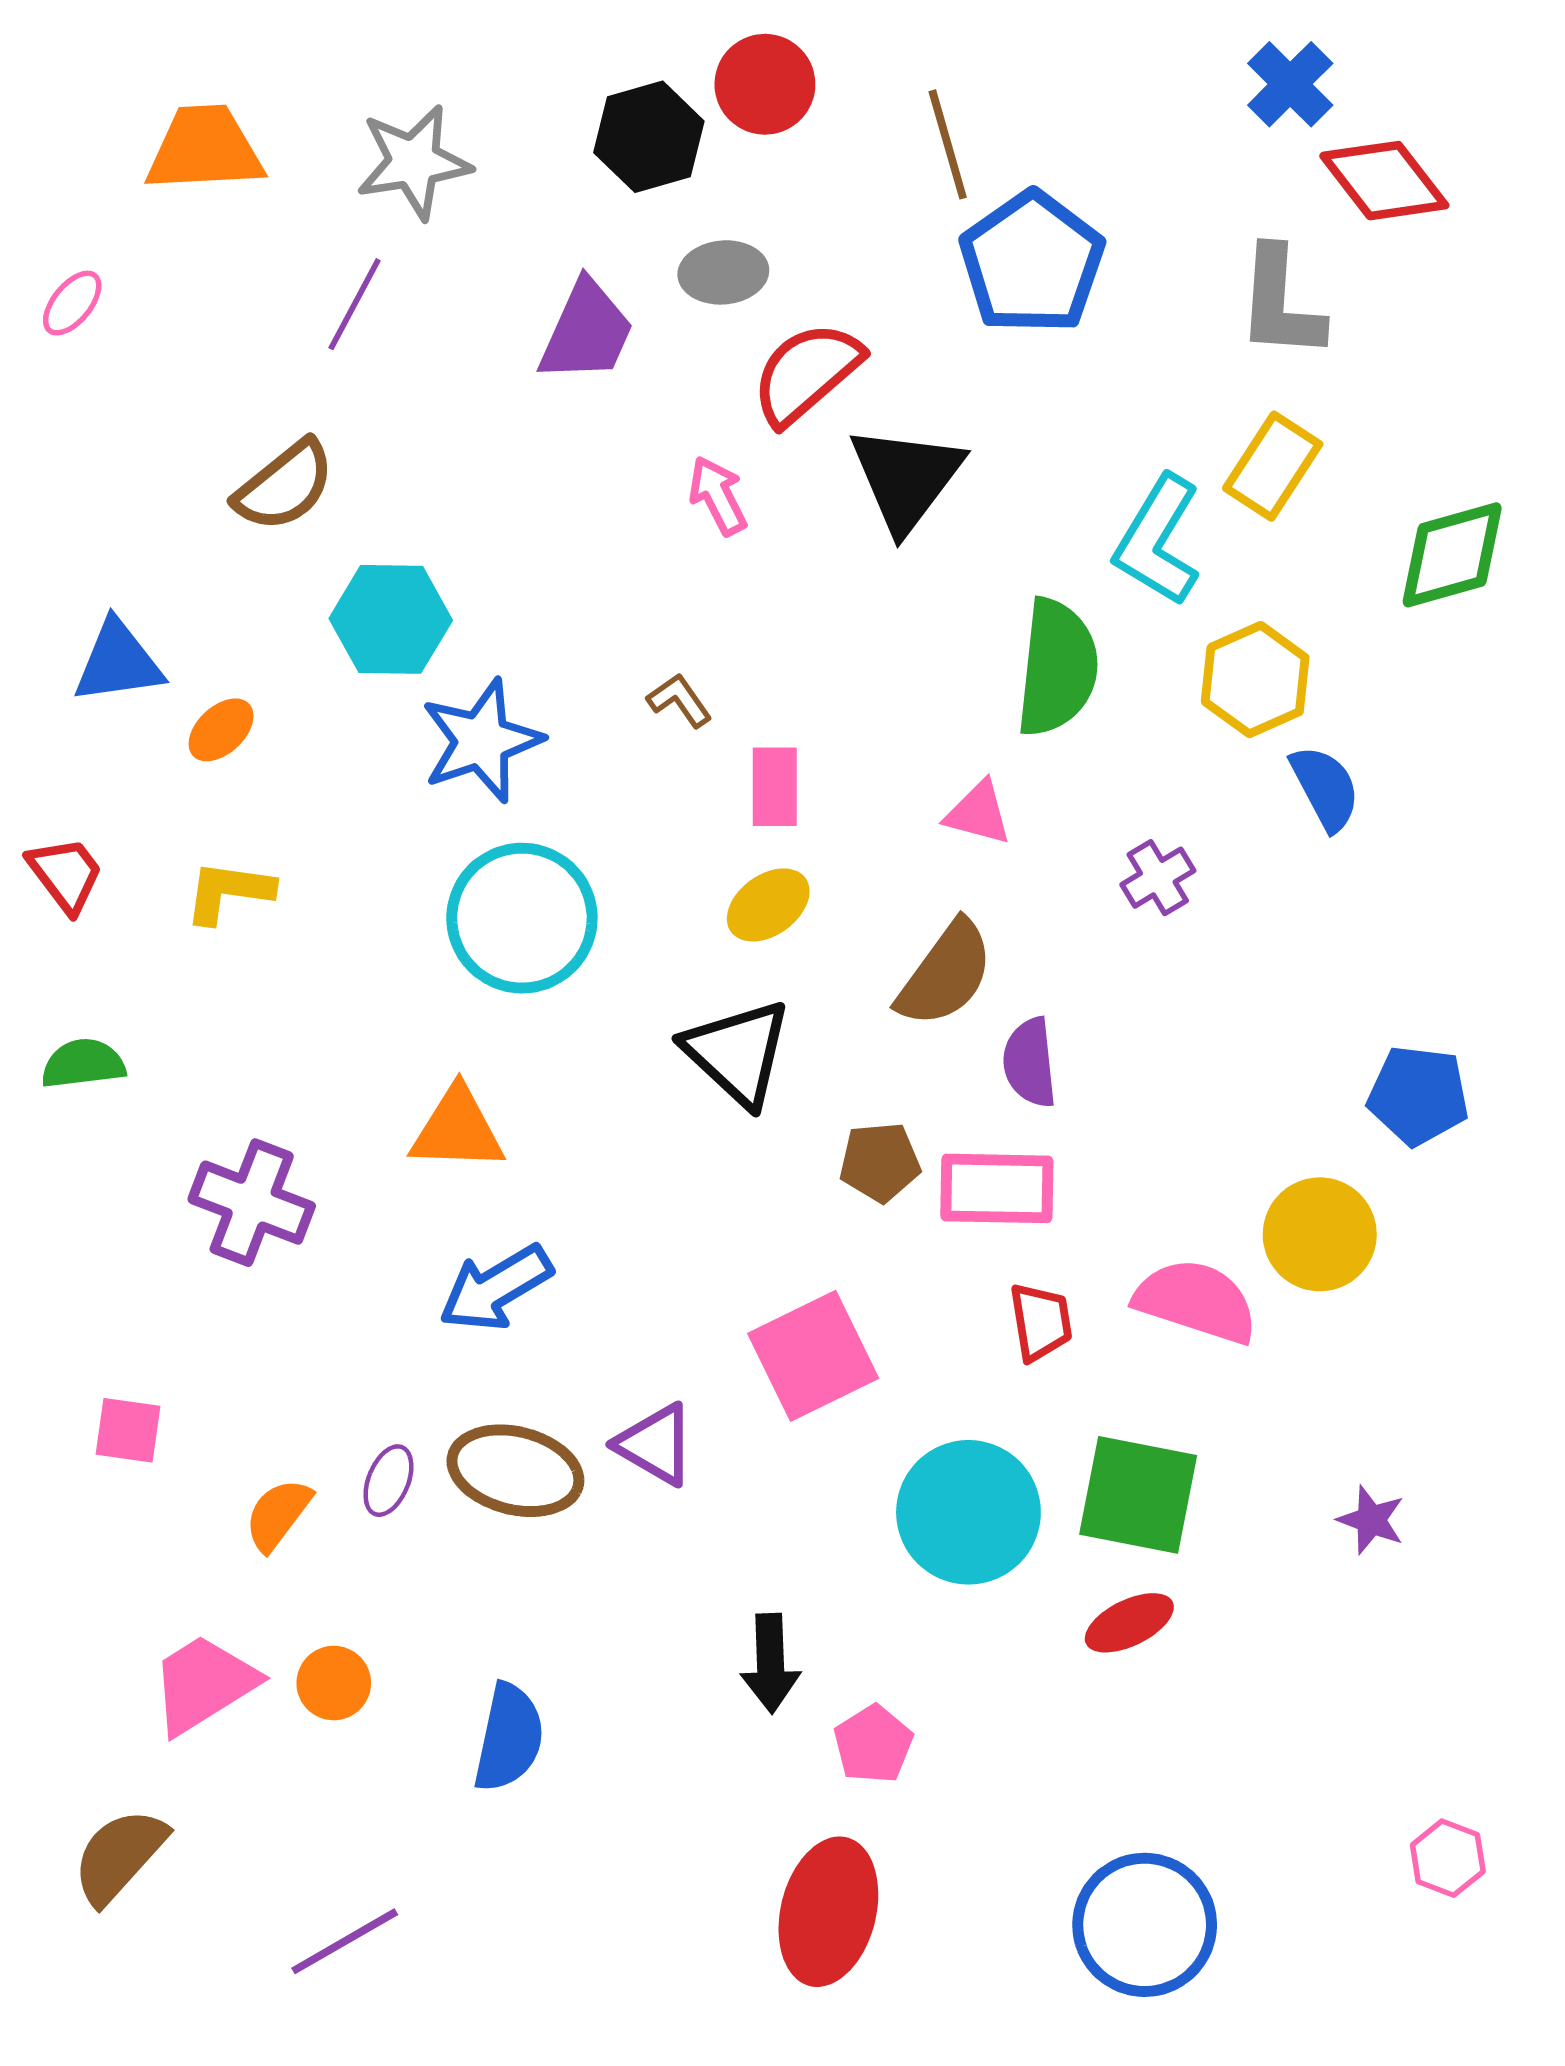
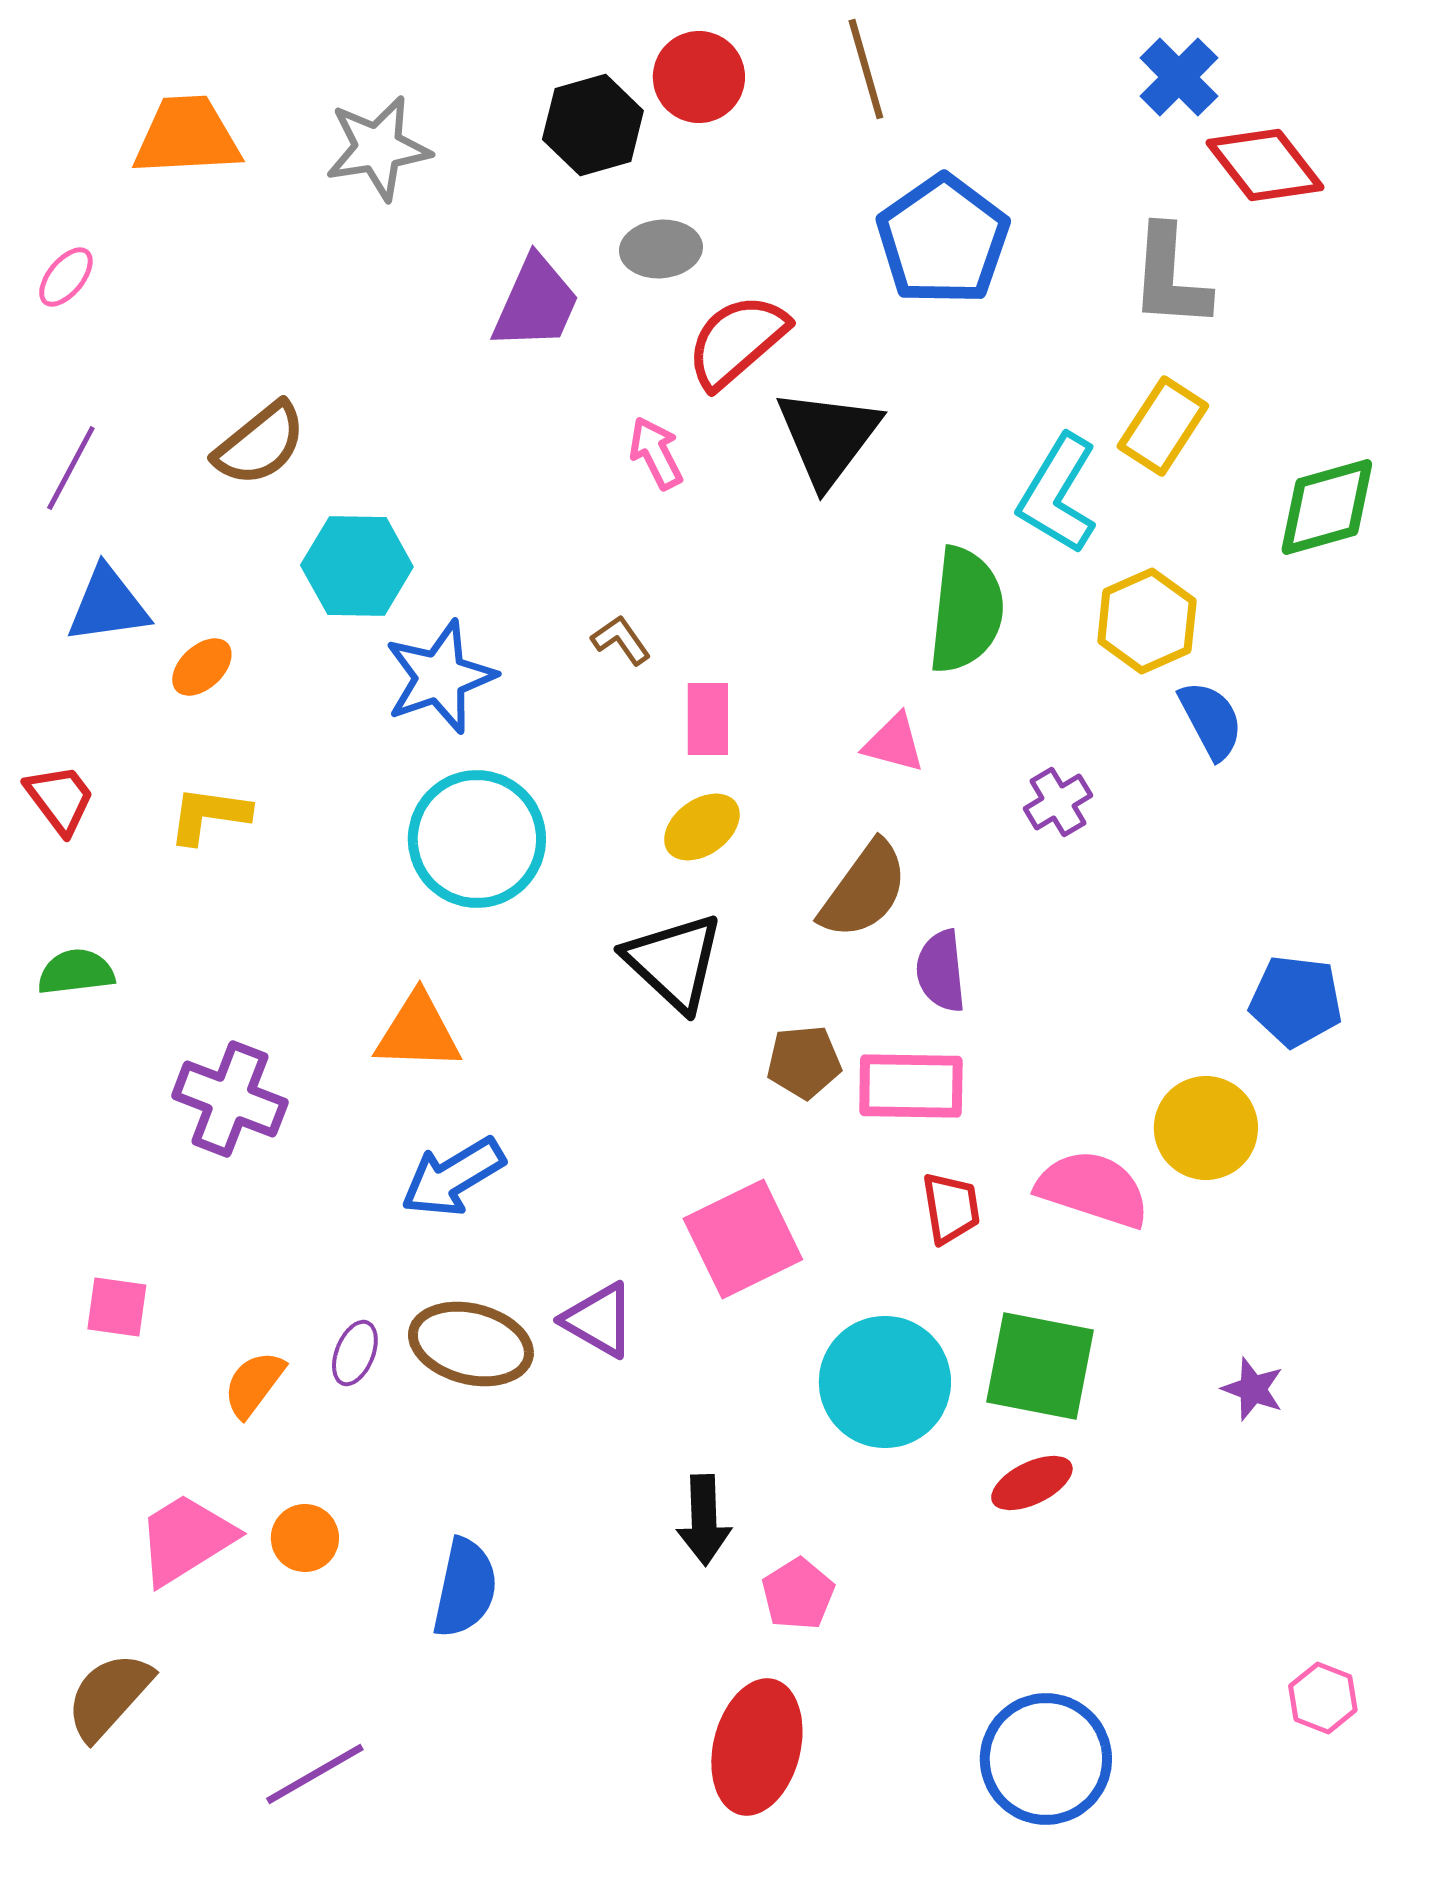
brown line: (948, 144) -> (866, 69), moved
purple line: (355, 304) -> (71, 468), moved

